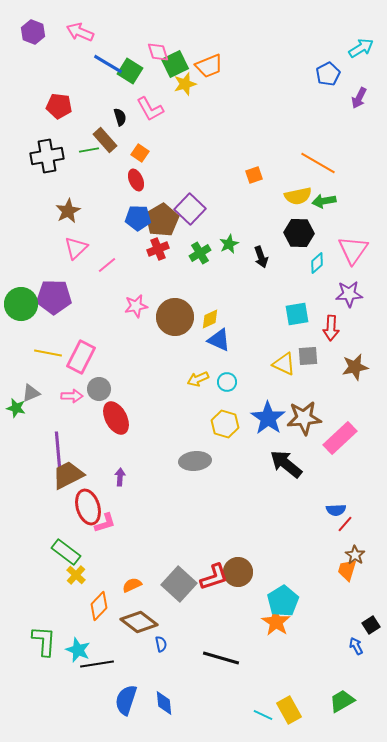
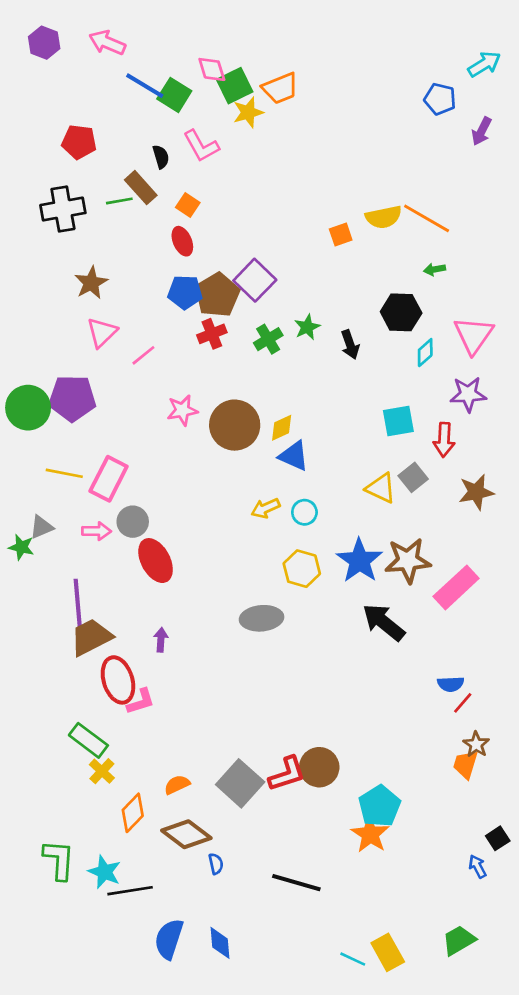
blue pentagon: (328, 74) -> (440, 99), turned -30
yellow semicircle: (298, 196) -> (384, 217), moved
green arrow: (324, 201) -> (435, 269), size x0.7
gray square: (308, 356) -> (413, 477), turned -35

